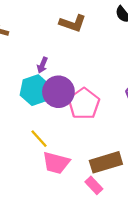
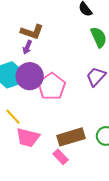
brown L-shape: (73, 23) -> (32, 32), moved
purple arrow: (42, 65) -> (27, 47), moved

